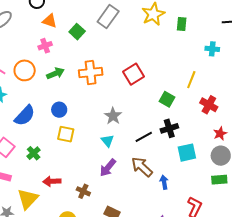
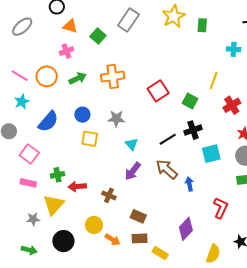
red square: (134, 74) -> (158, 91), moved
red cross: (209, 105) -> (232, 105), turned 30
gray star: (113, 116) -> (116, 119), moved, turned -30
green cross: (34, 153) -> (58, 175), moved, turned 32

